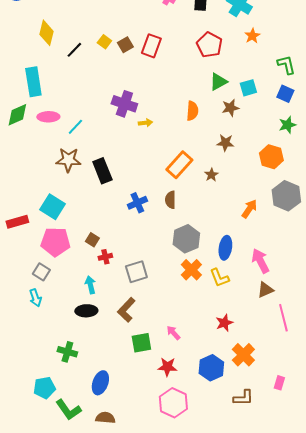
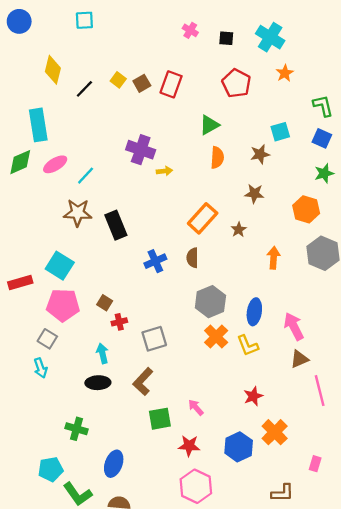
green triangle: (218, 82) -> (209, 125), moved
pink ellipse: (48, 117) -> (55, 164), turned -30
orange arrow: (249, 209) -> (273, 258), moved, turned -30
brown L-shape: (243, 398) -> (282, 493), moved

